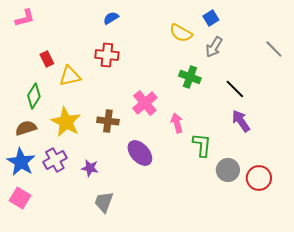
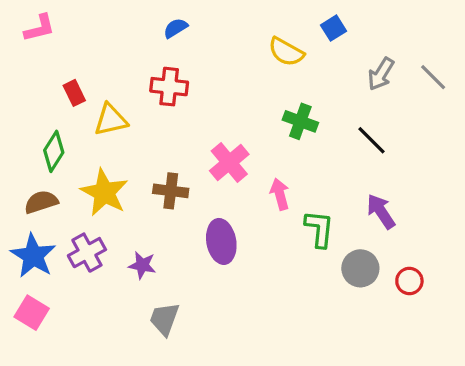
gray arrow: (214, 47) -> (381, 74), moved
purple arrow: (241, 121) -> (381, 211), moved
purple ellipse: (140, 153) -> (221, 241), turned 32
red circle: (259, 178) -> (409, 281), size x0.7

